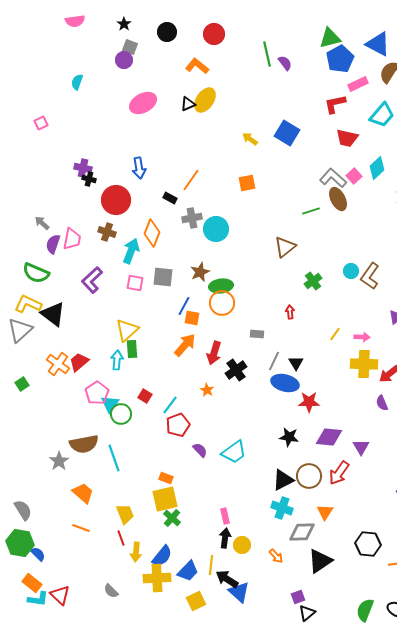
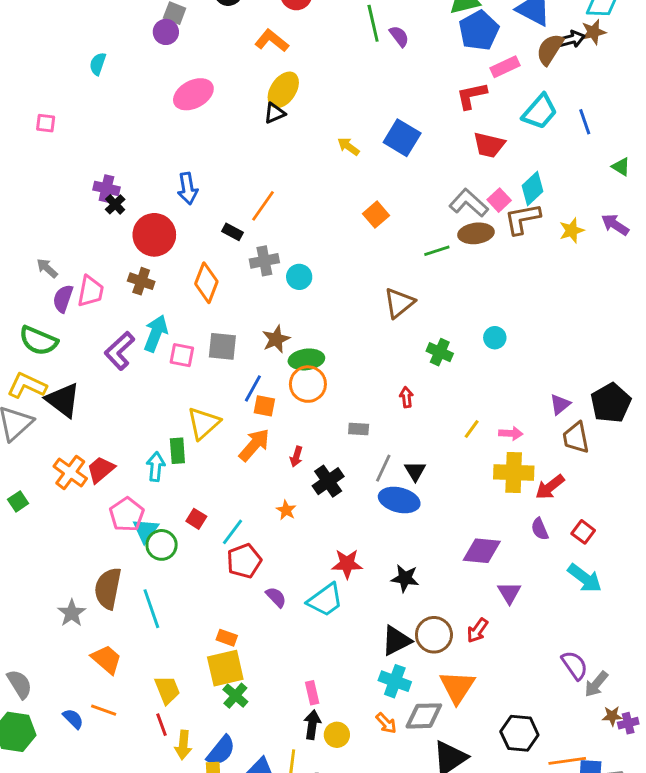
black triangle: (188, 104) -> (275, 113), moved
pink square: (41, 123) -> (46, 123), turned 32
black cross: (89, 179) -> (115, 204), turned 32
orange square: (247, 183) -> (376, 215), moved, turned -30
brown ellipse: (338, 199) -> (476, 233), turned -70
cyan circle: (216, 229) -> (299, 277), size x0.7
cyan arrow: (131, 251) -> (156, 333), moved
brown L-shape: (370, 276) -> (522, 219), moved, turned 44
green cross: (313, 281) -> (440, 352), turned -30
yellow triangle: (127, 330) -> (204, 423), moved
red arrow: (214, 353) -> (296, 457), size x0.6
red star: (309, 402) -> (347, 564), moved
purple diamond: (329, 437) -> (482, 551), moved
brown semicircle: (84, 444) -> (108, 588), turned 112
red arrow: (339, 473) -> (477, 630), size x0.7
orange triangle: (325, 512) -> (457, 687), size x1.5
blue semicircle: (38, 554) -> (73, 719), moved
orange arrow: (276, 556) -> (386, 723), moved

